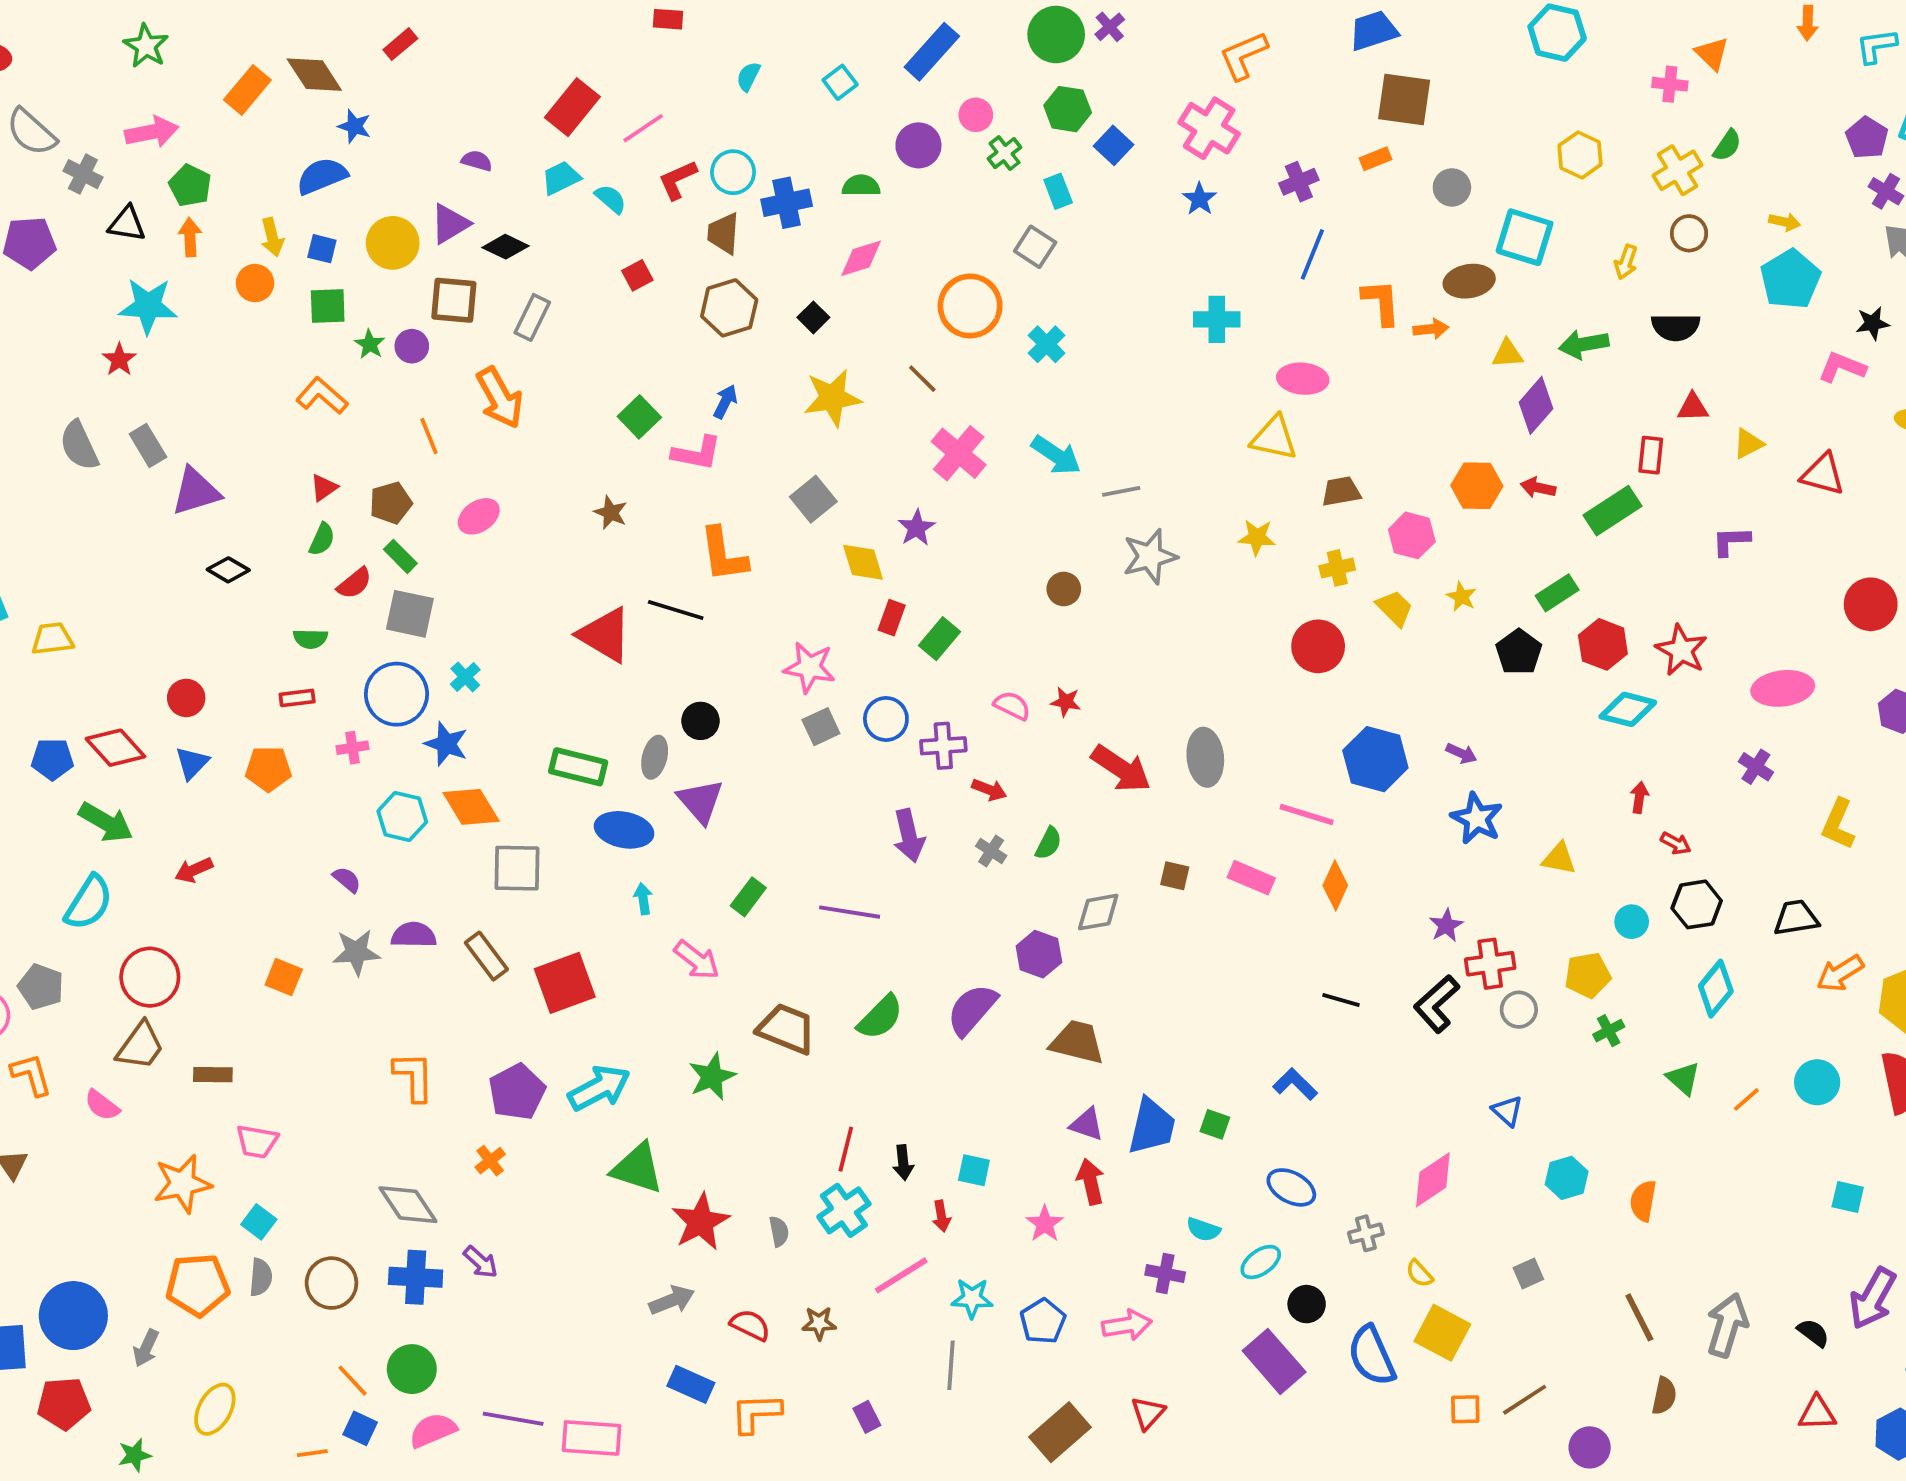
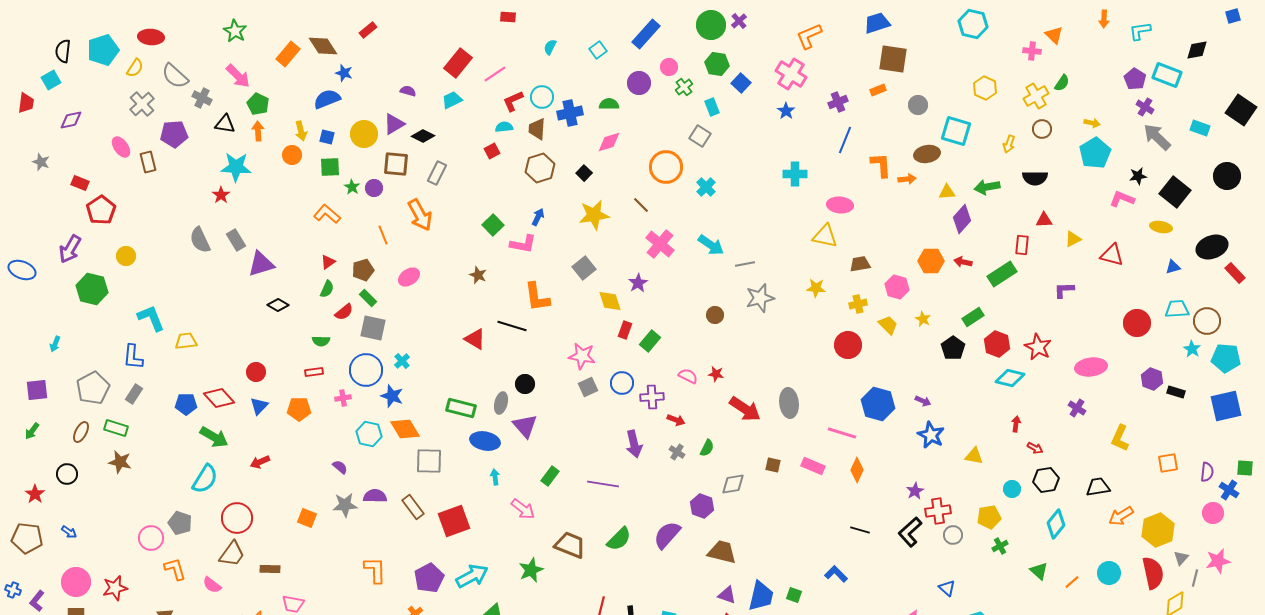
pink arrow: (152, 132) -> (238, 76), turned 56
cyan semicircle: (611, 199) -> (504, 127), moved, turned -48
red triangle: (605, 635) -> (475, 339), size x0.7

